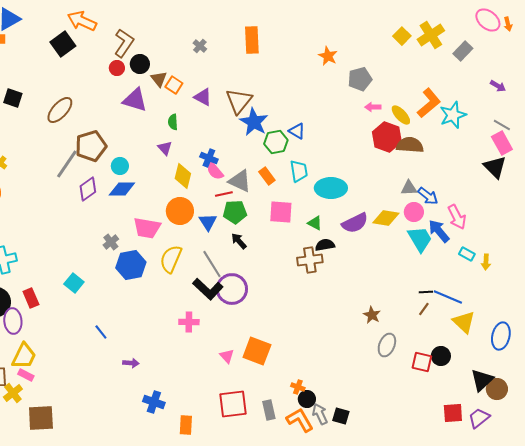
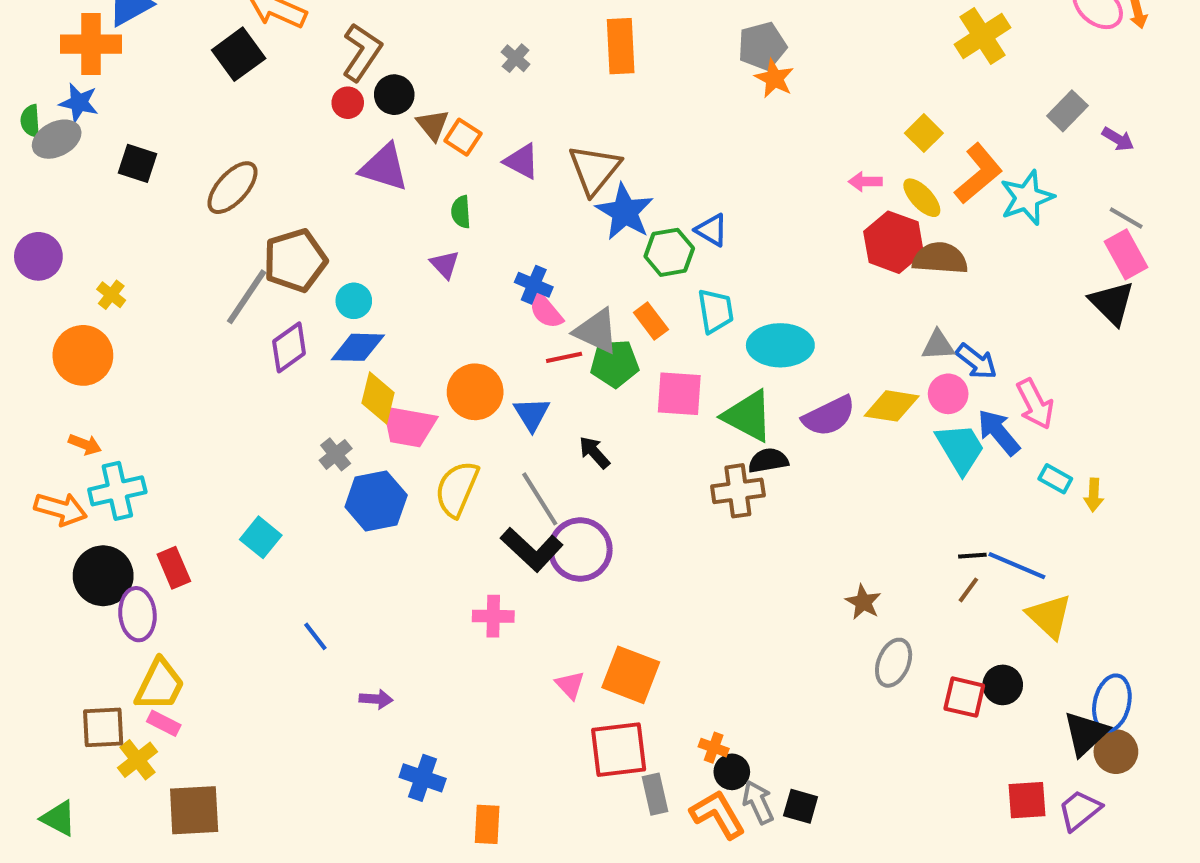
yellow square: (402, 36) -> (924, 133), moved
gray rectangle: (463, 51) -> (1067, 111), moved
gray pentagon: (360, 79) -> (762, 46), moved
yellow diamond: (183, 176) -> (378, 398), moved
green pentagon: (235, 212) -> (615, 363), moved
green triangle: (315, 223) -> (748, 416), size x1.8
blue ellipse: (501, 336) -> (1112, 703), moved
red square: (233, 404) -> (619, 750), moved

